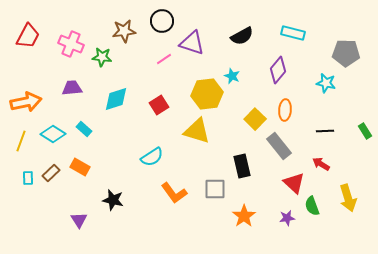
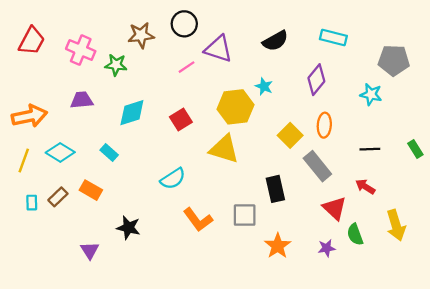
cyan rectangle: (84, 129) -> (109, 152), moved

